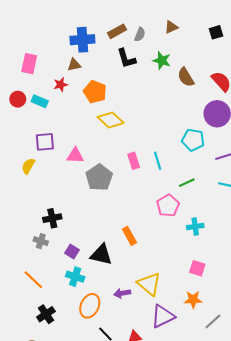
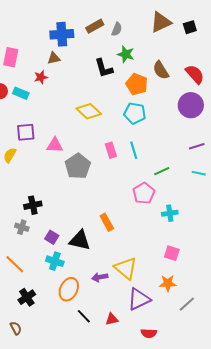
brown triangle: (171, 27) -> (161, 22), moved, size x1.6
black L-shape: (126, 58) -> (104, 68), moved
green star: (162, 61) -> (126, 54), moved
orange pentagon: (95, 92) -> (137, 84), moved
cyan pentagon: (193, 140) -> (135, 113), moved

